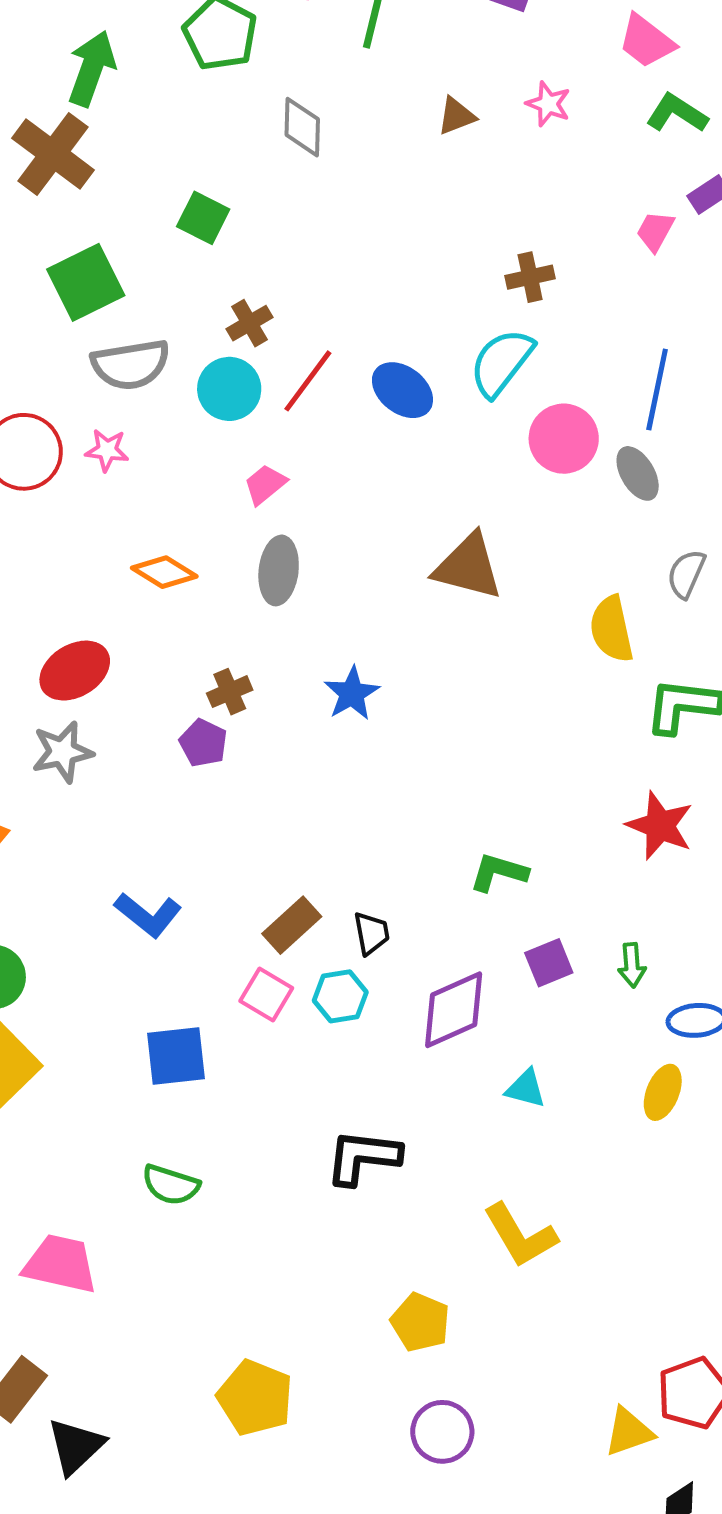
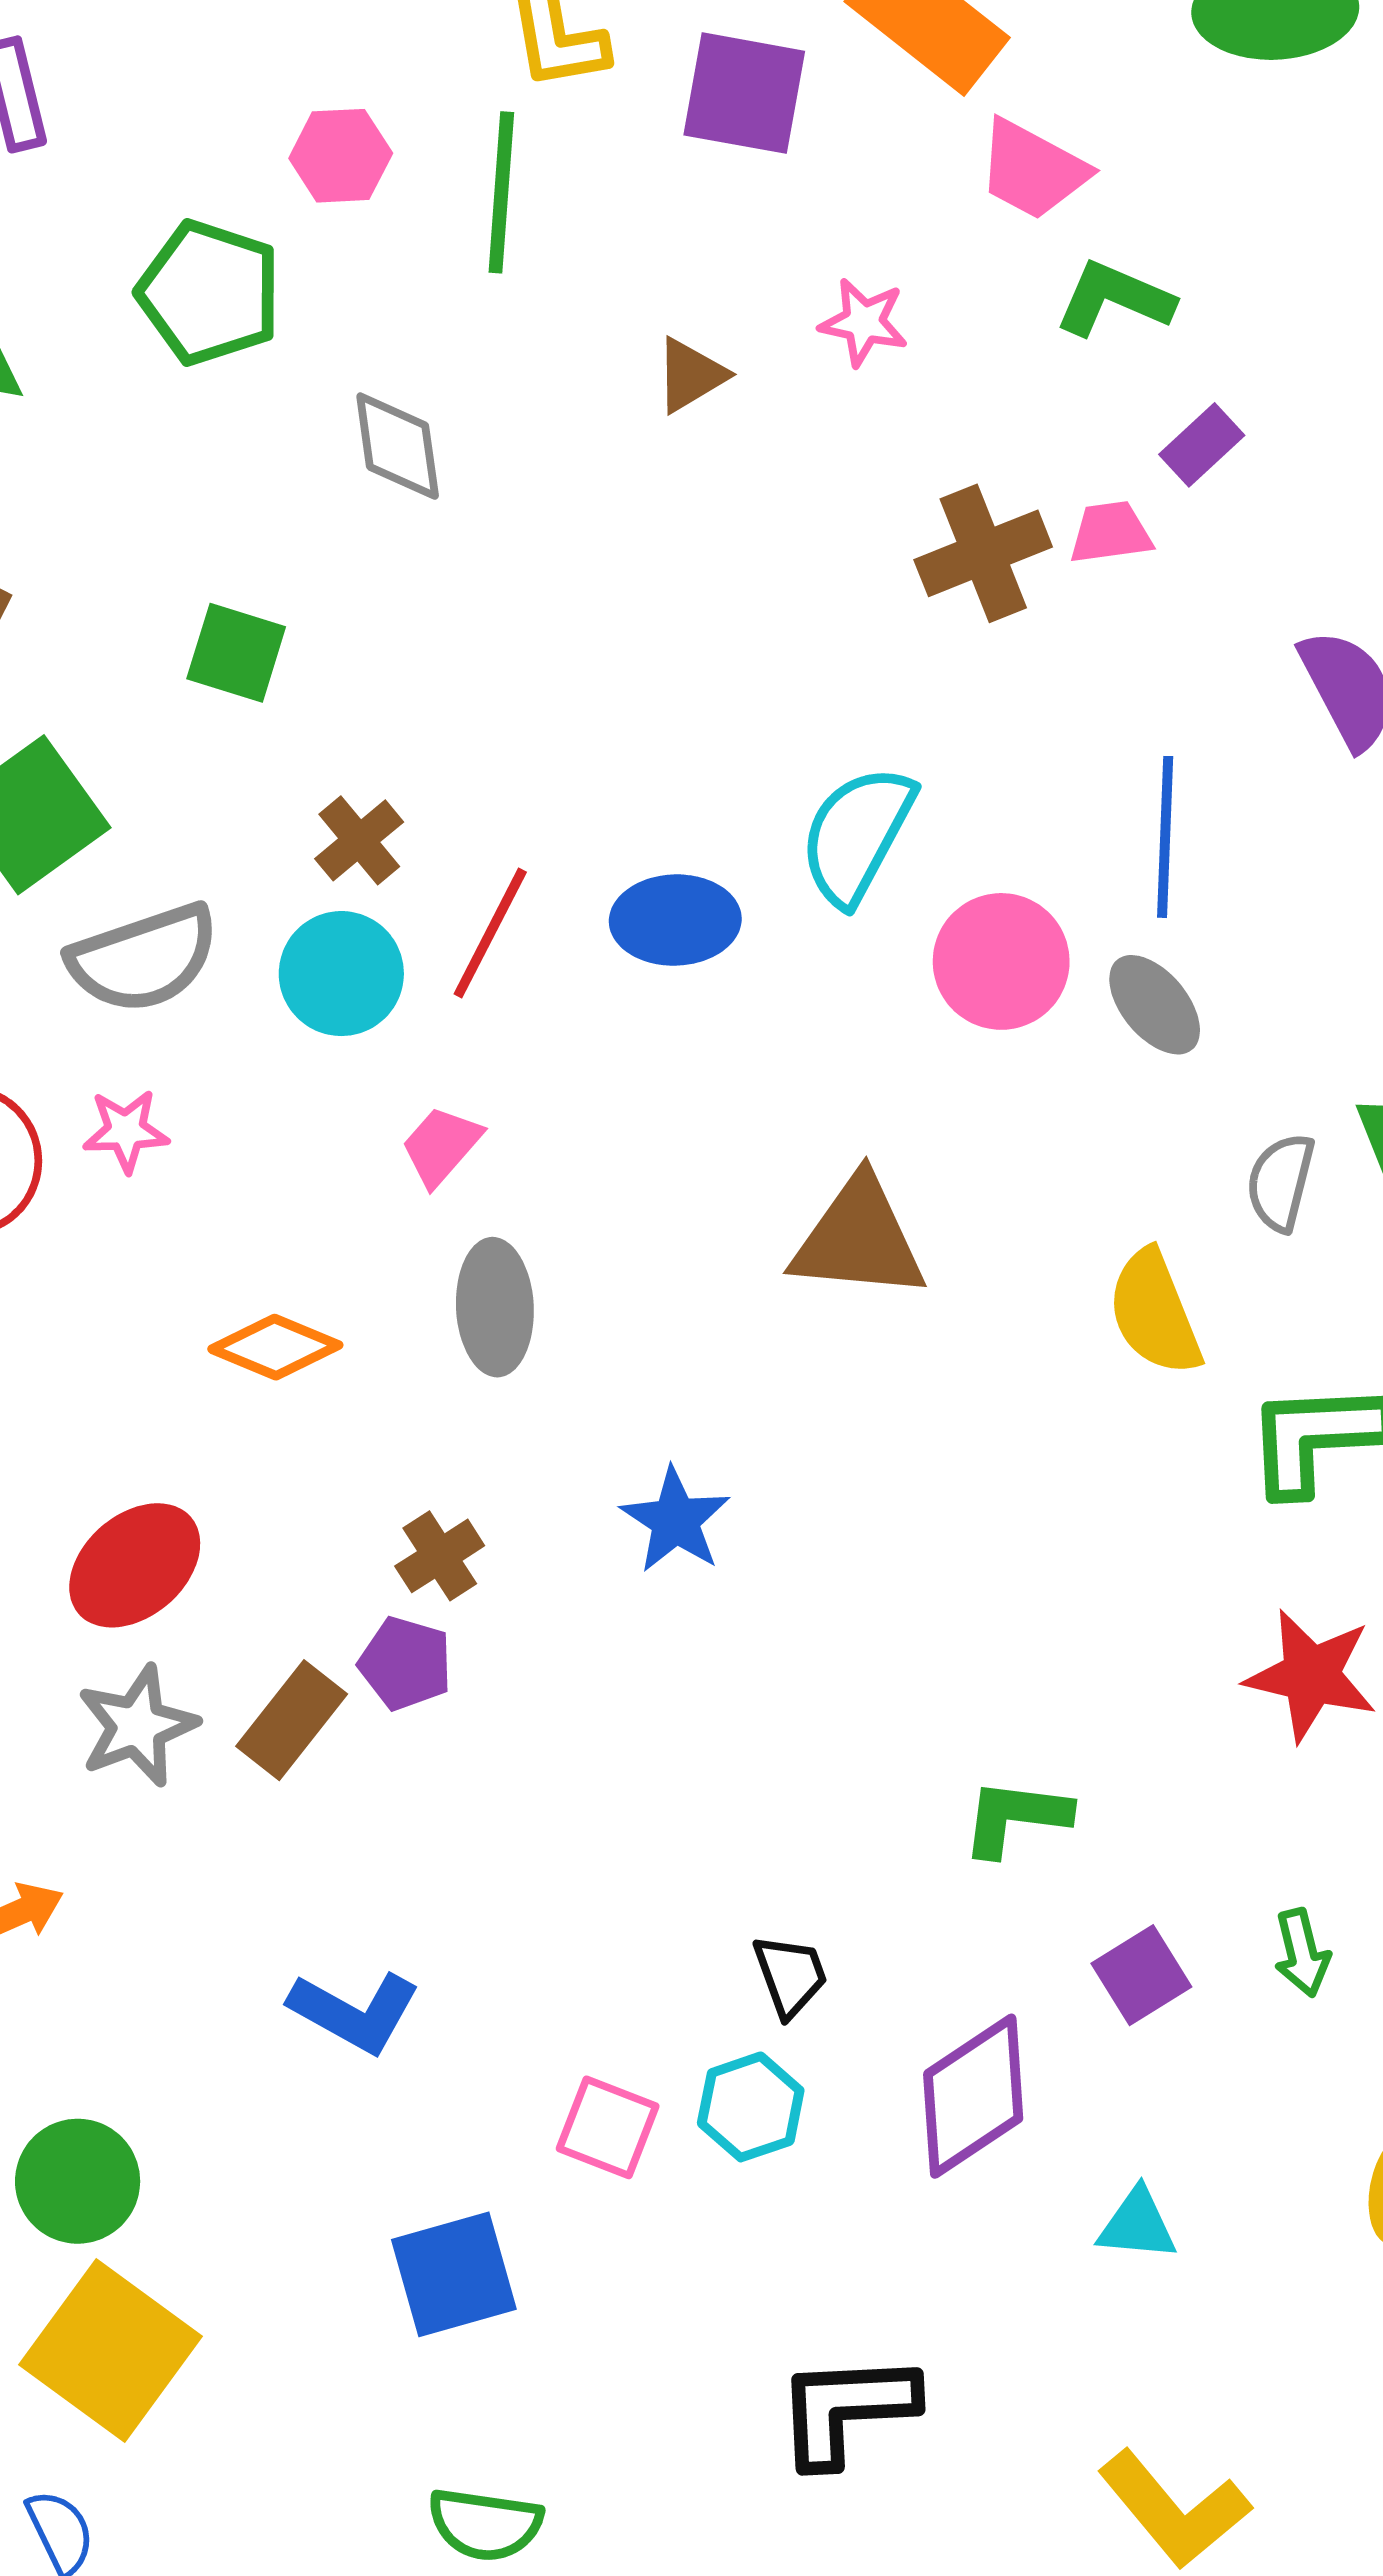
pink trapezoid: (655, 231) -> (1111, 533), turned 63
brown cross: (530, 277) -> (983, 553), moved, size x1.4
blue ellipse: (402, 390) -> (675, 920), turned -30
brown rectangle: (292, 925) -> (292, 1720), moved

